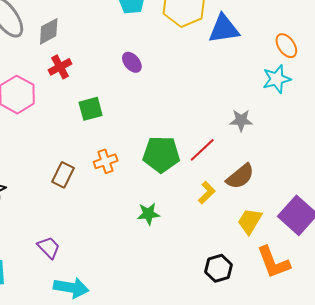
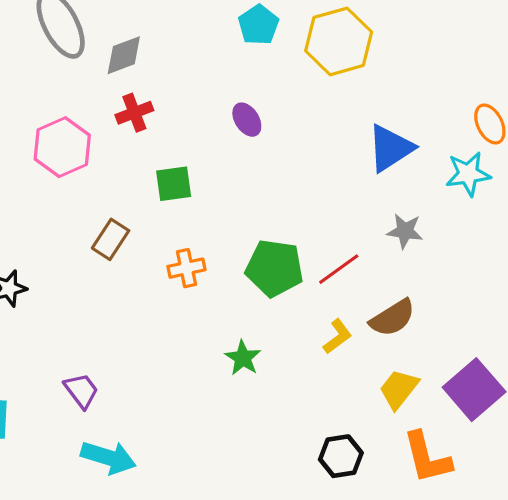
blue triangle: (224, 29) -> (390, 148), moved, turned -32
brown rectangle: (63, 175) -> (111, 239), moved
green star: (148, 214) -> (243, 358), turned 30

